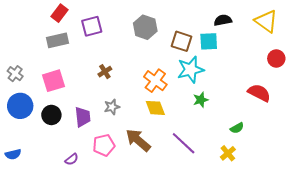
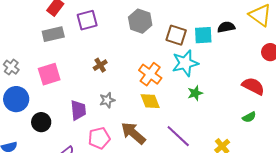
black semicircle: (223, 20) -> (226, 27), moved
black circle: (51, 115) -> (41, 122), moved
green semicircle: (237, 128) -> (249, 117), moved

